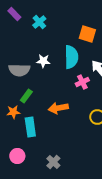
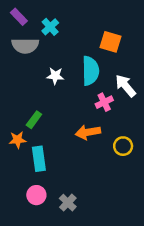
gray semicircle: (19, 70) -> (25, 46), moved
orange arrow: (58, 108) -> (88, 132), moved
pink circle: (17, 156) -> (36, 195), moved

